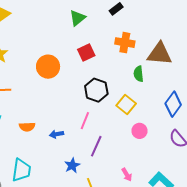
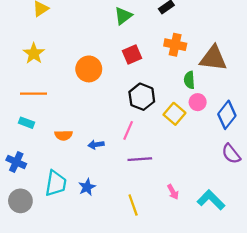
pink circle: (139, 131) -> (198, 102), moved
purple line: (96, 146) -> (140, 159), turned 60
blue star: (72, 165) -> (87, 187), moved

